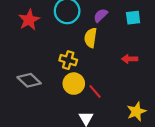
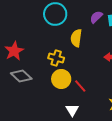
purple semicircle: (101, 15) -> (96, 17), moved
red star: (29, 20) -> (14, 51), moved

